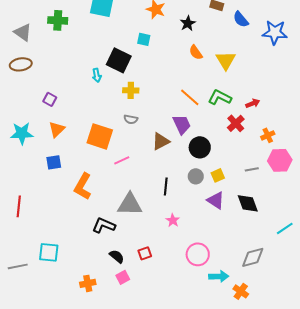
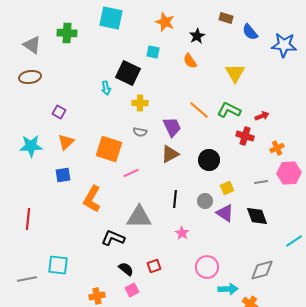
orange semicircle: (196, 52) -> (190, 61), moved
red cross: (236, 123) -> (245, 136), turned -30
purple trapezoid: (182, 124) -> (172, 127), moved
gray circle: (196, 176) -> (205, 201), moved

